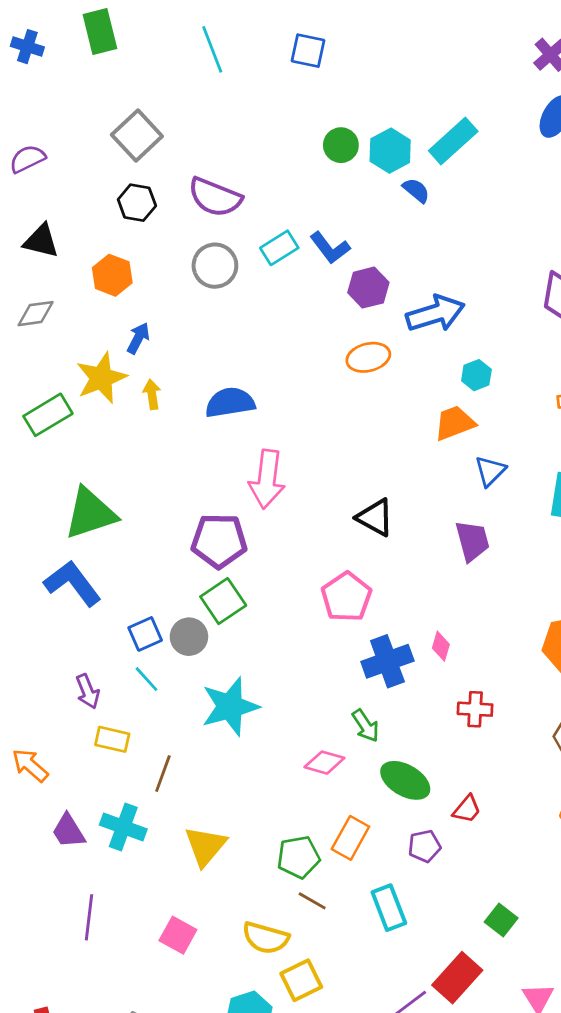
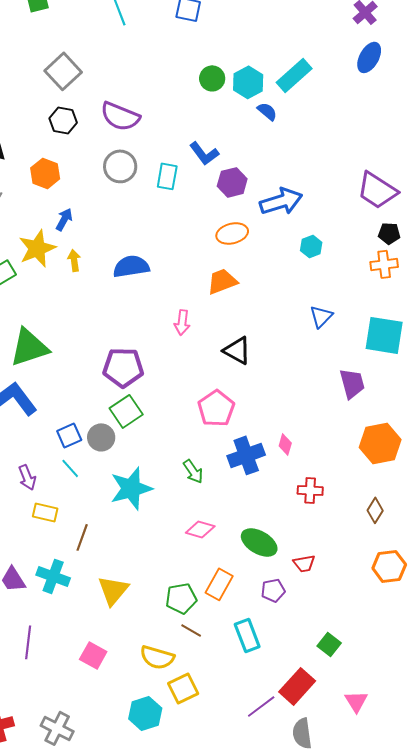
cyan rectangle: (279, 248) -> (167, 176), moved, turned -48
orange trapezoid: (455, 423) -> (222, 281), moved
pink arrow: (267, 479) -> (182, 322), moved, size x0.6
purple trapezoid: (472, 541) -> (352, 383), moved
green arrow: (366, 726) -> (193, 471), moved
red trapezoid: (467, 809) -> (304, 563), turned 40

